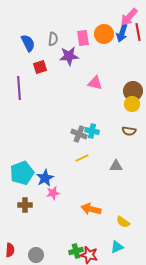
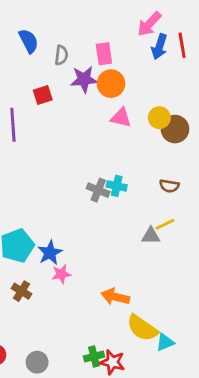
pink arrow: (129, 17) -> (149, 24), moved
orange circle: (104, 34) -> (111, 84), moved
blue semicircle: (28, 43) -> (29, 41), moved
yellow circle: (132, 104) -> (159, 118), moved
yellow line: (82, 158) -> (165, 224), moved
brown cross: (25, 205) -> (21, 291), turned 32
yellow semicircle: (123, 222) -> (142, 328), moved, size x1.6
cyan triangle: (117, 247) -> (165, 342), moved

